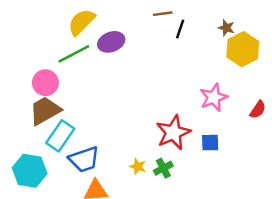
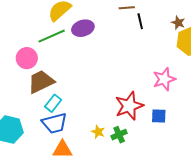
black line: (180, 29) -> (140, 21), turned -35
brown trapezoid: (45, 111) -> (41, 82), moved
cyan rectangle: (60, 136) -> (53, 103), moved, size x0.7

